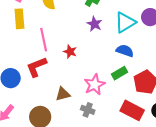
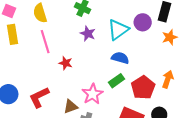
pink line: (44, 40) -> (45, 42), moved
red L-shape: (37, 67) -> (39, 97), moved
brown triangle: (63, 94) -> (71, 107), moved

